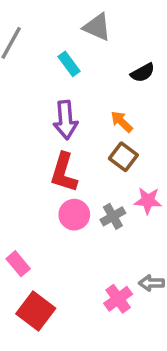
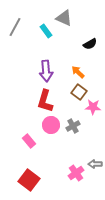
cyan rectangle: (69, 64) -> (46, 31), moved
pink star: (148, 201) -> (93, 107), moved
pink rectangle: (18, 264) -> (29, 141), moved

